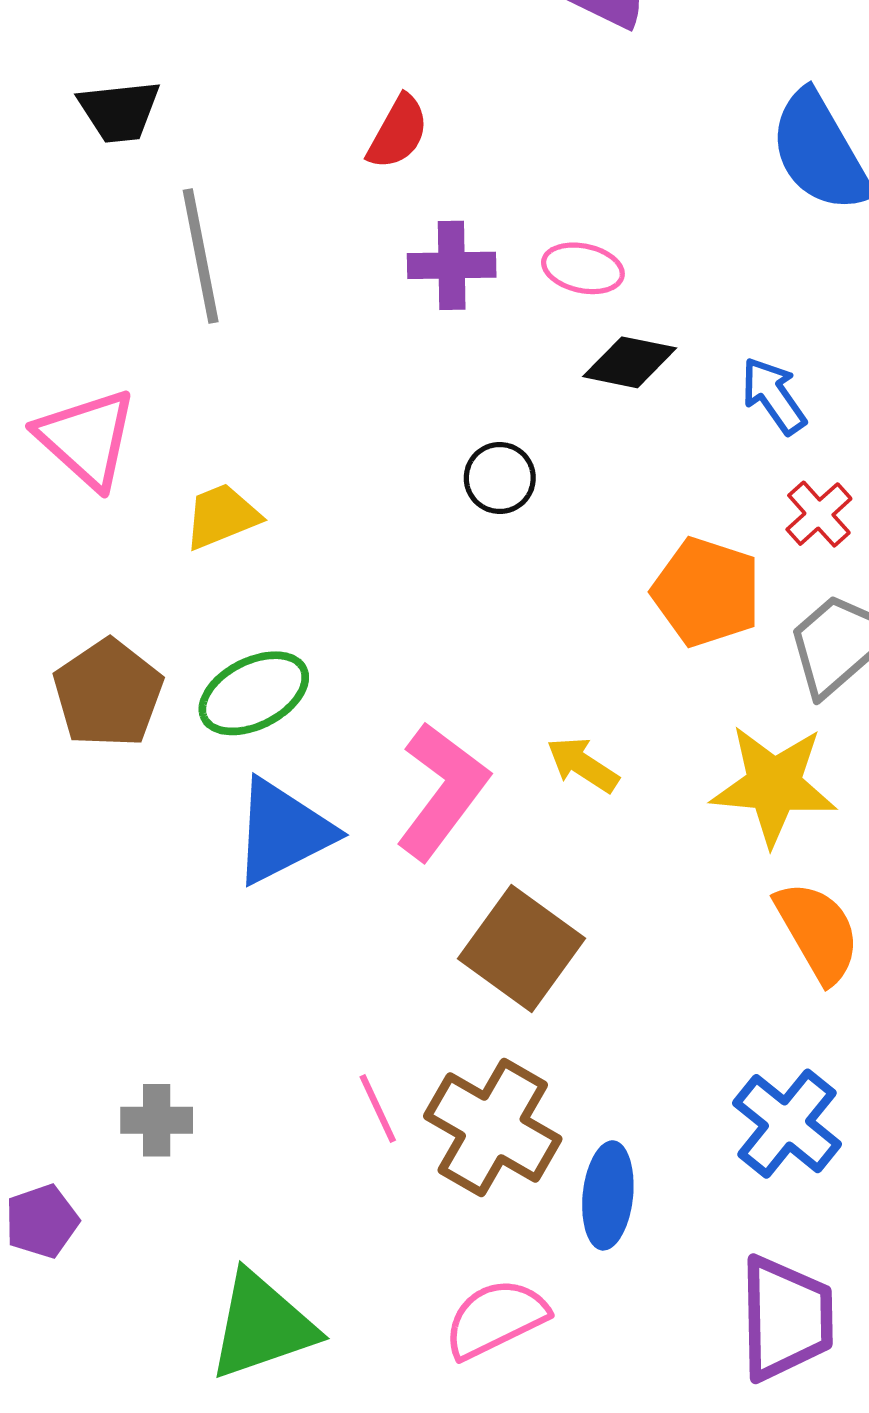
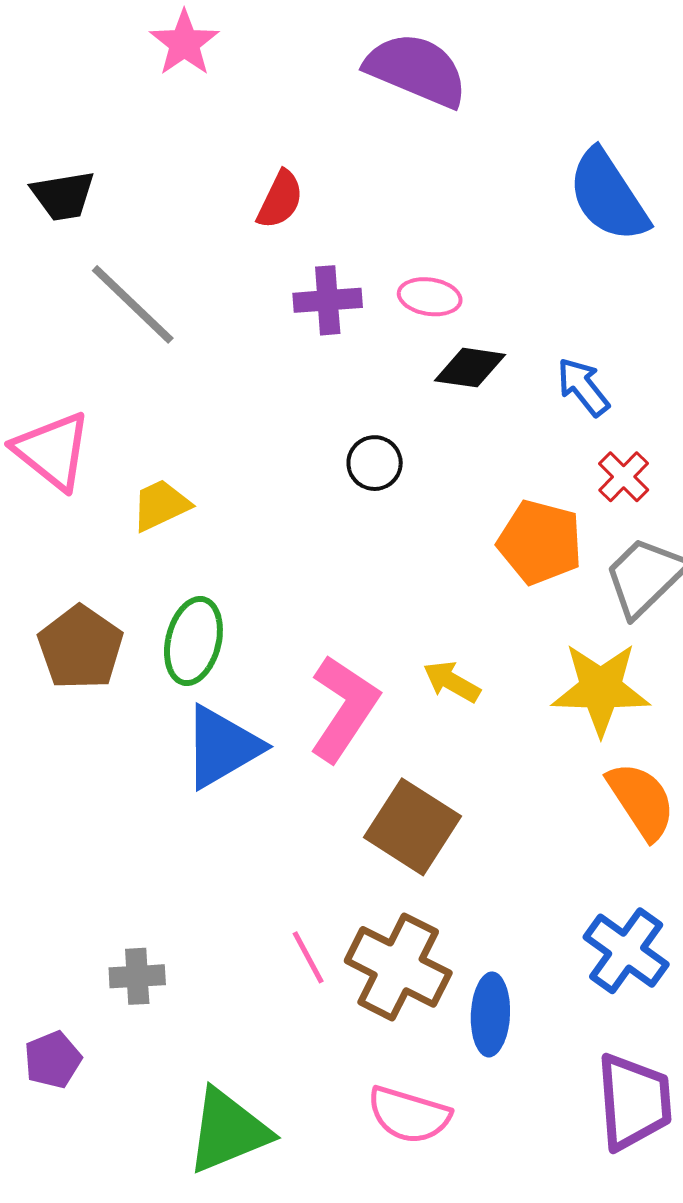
gray line: (201, 256) -> (133, 304), turned -32
green ellipse: (254, 693) -> (193, 641), turned -46
pink semicircle: (496, 1319) -> (409, 1115), turned -134

